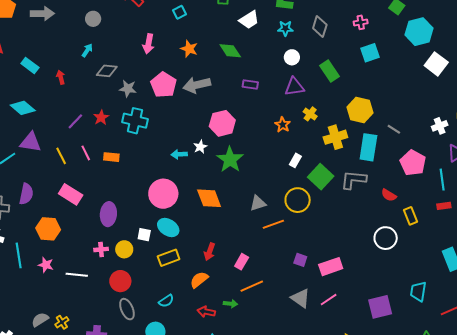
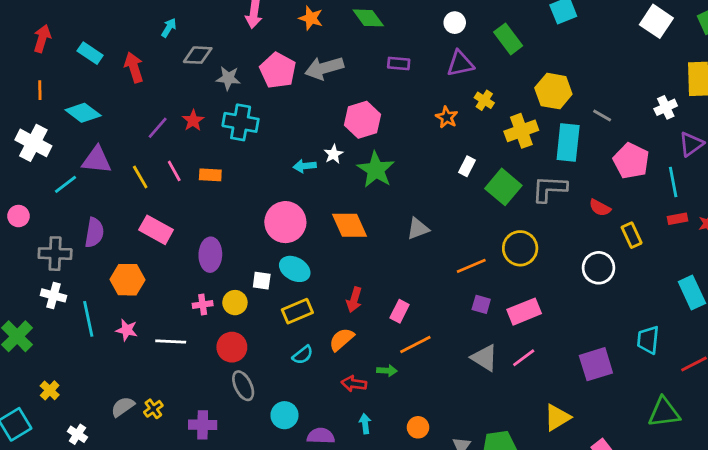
red arrow: (61, 77) -> (134, 67), size x1.5
yellow circle: (298, 200) -> (520, 248), moved
orange line: (273, 224) -> (471, 266), moved
cyan semicircle: (166, 301) -> (303, 355), moved

